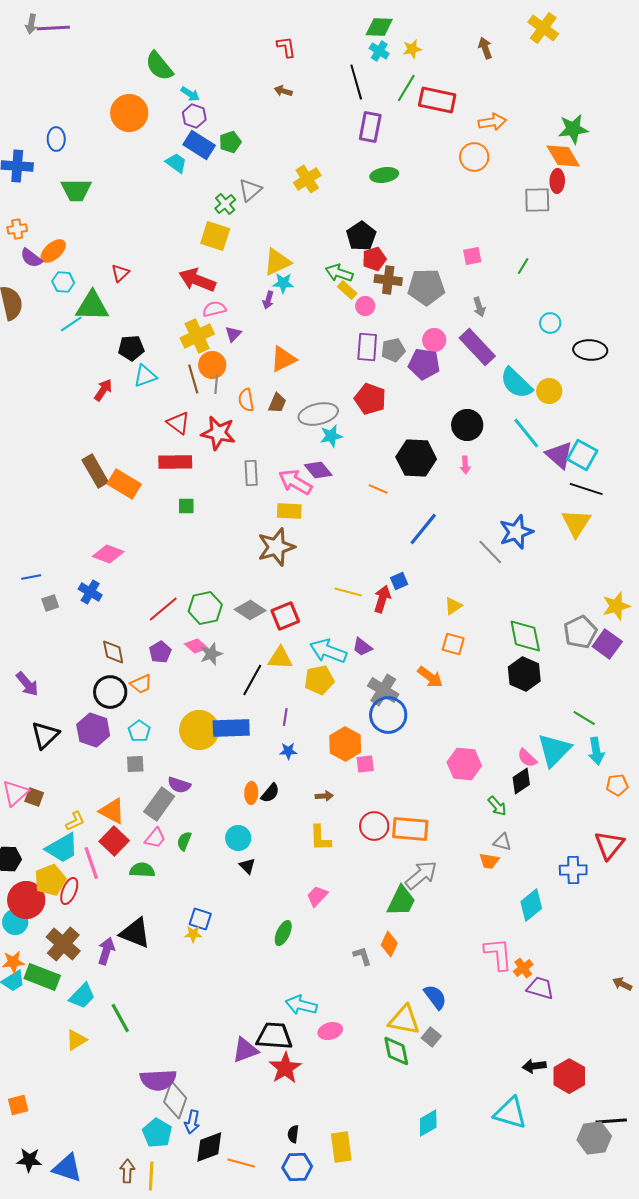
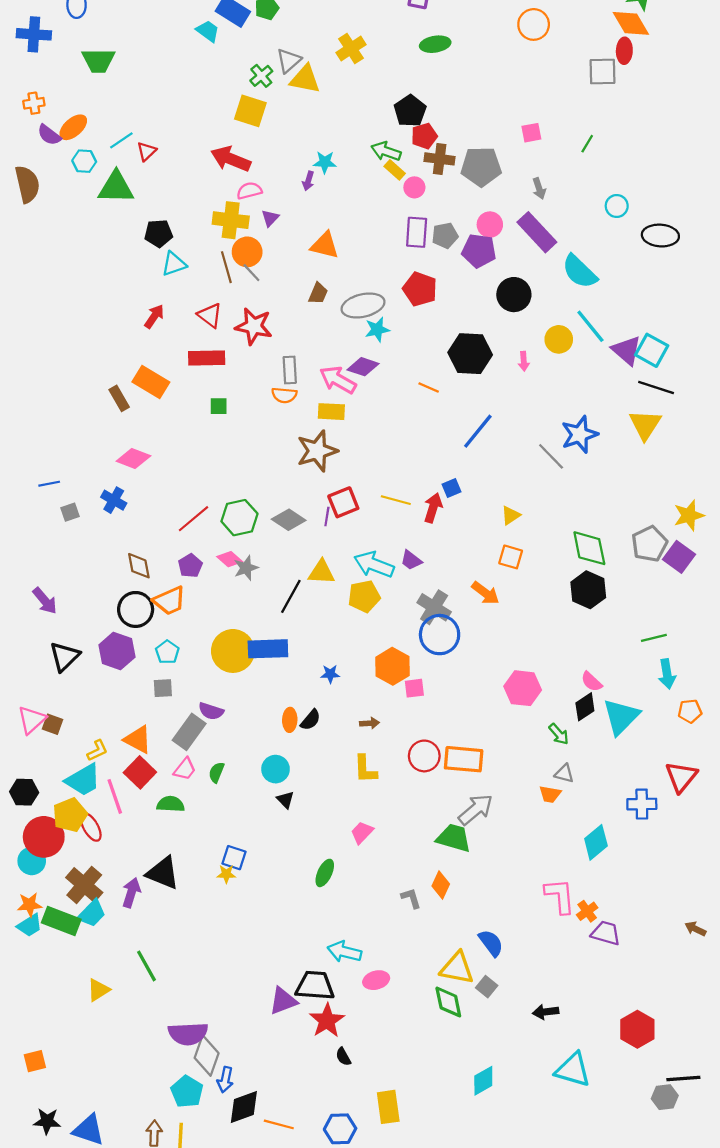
yellow triangle: (277, 262) -> (305, 79), moved, turned 36
cyan line: (71, 324) -> (121, 140), moved
yellow cross: (197, 336) -> (231, 220), turned 32
orange triangle: (283, 359) -> (325, 245), turned 40
gray line: (216, 384) -> (251, 273), turned -48
red arrow: (103, 390) -> (154, 316), moved
yellow circle: (549, 391) -> (559, 339), moved
orange semicircle: (246, 400) -> (284, 395), moved, turned -75
black circle: (467, 425) -> (514, 295), moved
purple diamond: (318, 470) -> (363, 367), turned -32
brown rectangle: (95, 471) -> (119, 398), moved, size x0.7
red square: (285, 616) -> (343, 502), moved
orange trapezoid: (141, 684) -> (169, 601), size x1.4
purple line: (285, 717) -> (327, 517), moved
green line: (584, 718) -> (654, 638), turned -45
cyan triangle: (554, 750) -> (621, 717), moved
red ellipse: (69, 891) -> (91, 827), turned -52
green trapezoid: (401, 901) -> (454, 838), turned -100
cyan trapezoid: (82, 996) -> (92, 913), moved
black arrow: (534, 1066) -> (546, 1012), moved
black semicircle: (293, 1134) -> (343, 1057), moved, turned -36
gray hexagon: (594, 1138) -> (665, 1097), size x0.7

